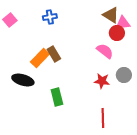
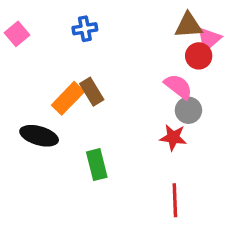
brown triangle: (111, 15) -> (188, 25), turned -36
pink triangle: (123, 23) -> (209, 39), turned -35
gray circle: (124, 75) -> (188, 110), moved

